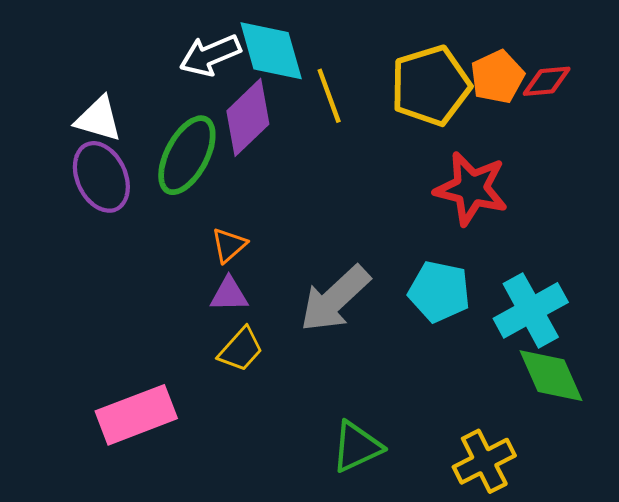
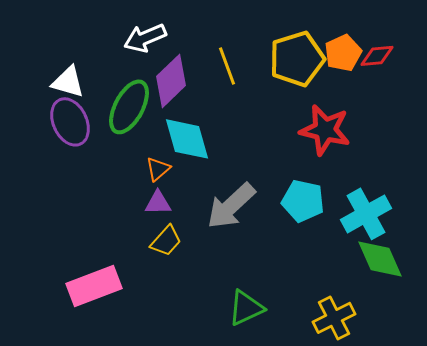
cyan diamond: (271, 51) -> (187, 139), moved

